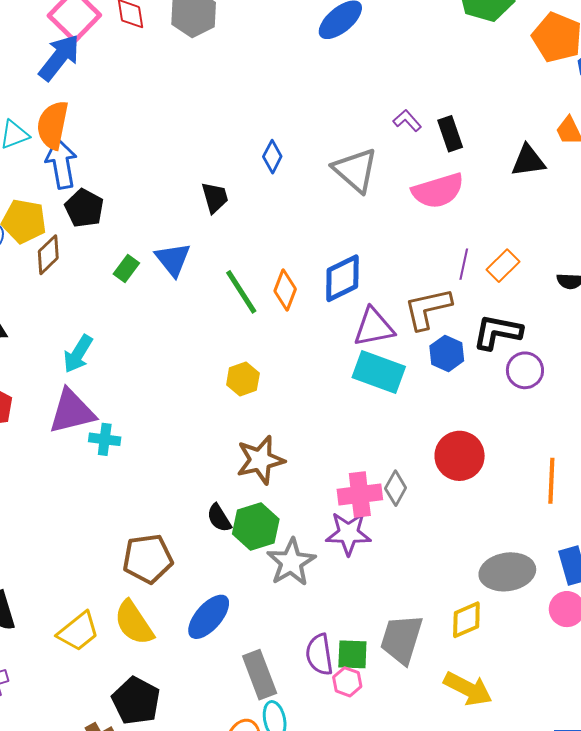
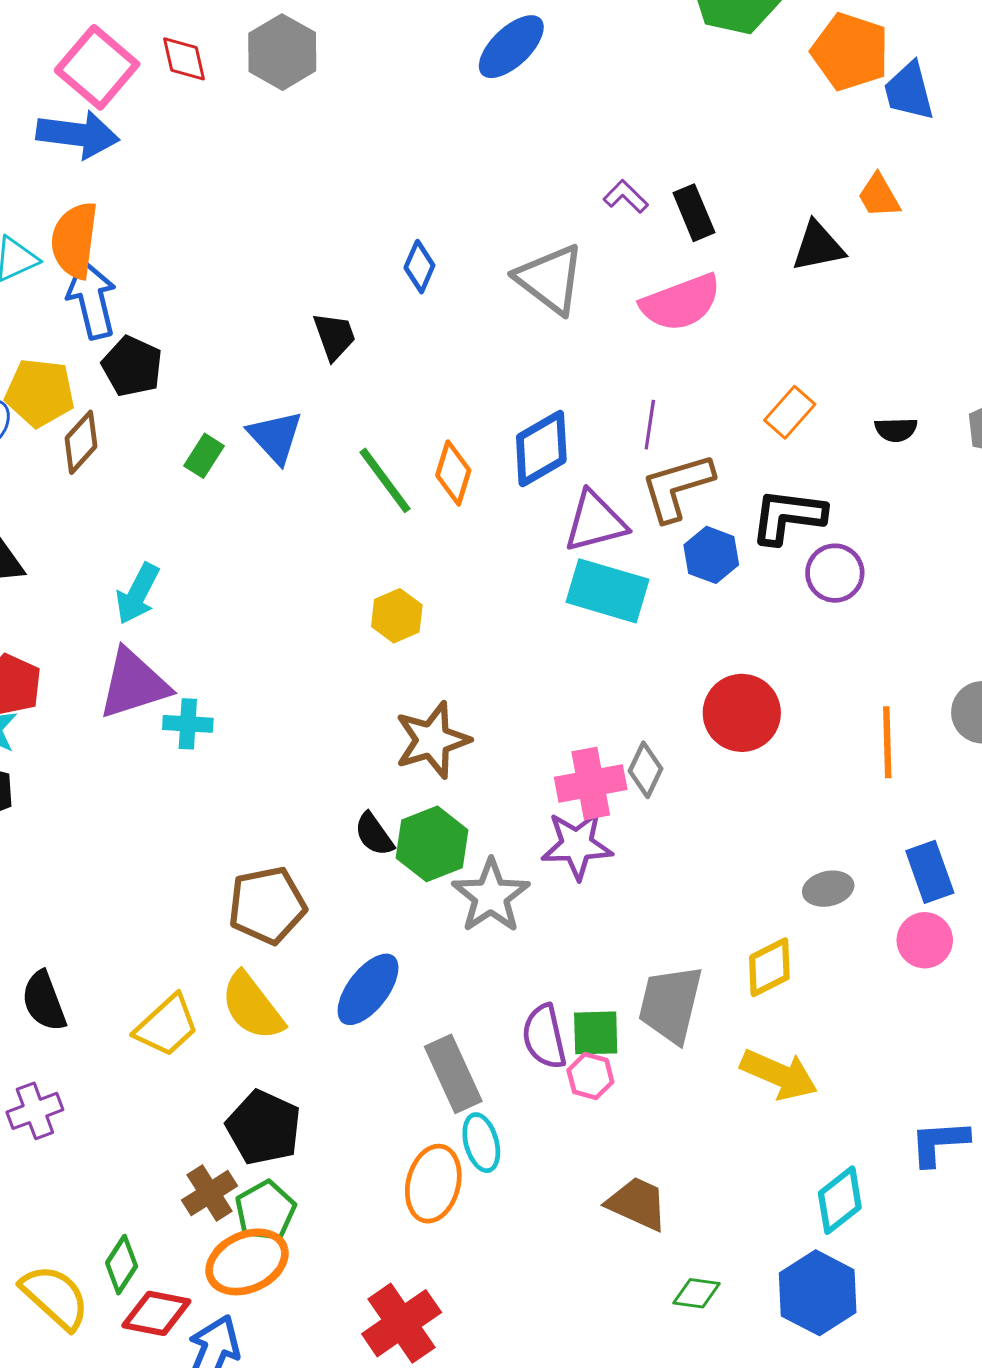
blue arrow: (59, 57) -> (78, 134), turned 63
purple line: (464, 264) -> (650, 425), moved
gray ellipse: (507, 572) -> (828, 889), size x0.6

